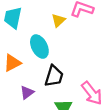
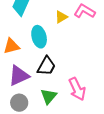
purple triangle: (27, 92) -> (19, 76), size x1.6

